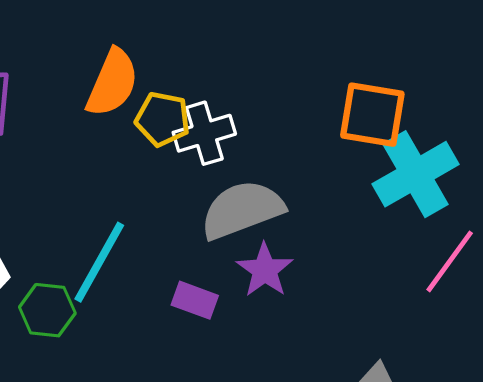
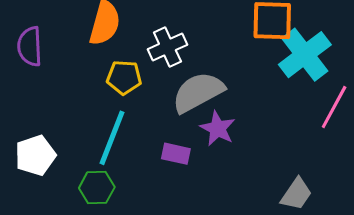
yellow pentagon: (163, 119) -> (124, 77), moved
green hexagon: (47, 310) -> (97, 188), moved

